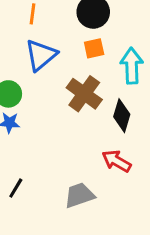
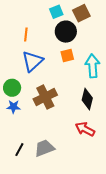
brown cross: (84, 94) -> (45, 97), moved, turned 30
gray trapezoid: (79, 195) -> (44, 148), moved

